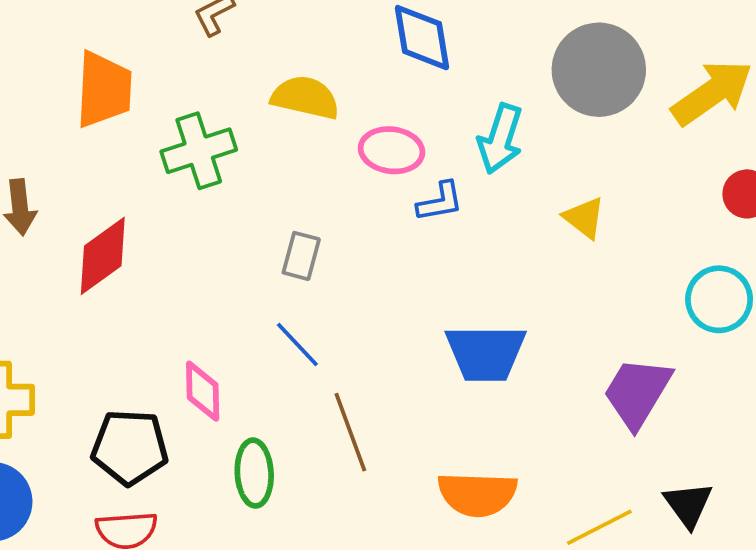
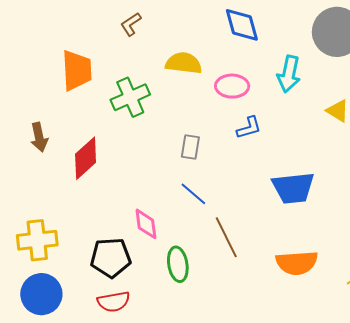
blue L-shape: (440, 202) -> (249, 128), moved

